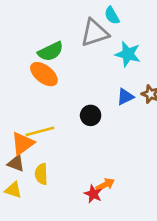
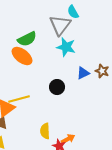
gray triangle: (95, 33) -> (60, 25), turned -35
cyan star: (128, 54) -> (66, 47), moved
yellow semicircle: (41, 174) -> (45, 131), moved

